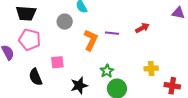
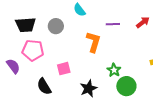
gray circle: (65, 22) -> (56, 26), moved
purple line: (112, 33) -> (113, 24), moved

